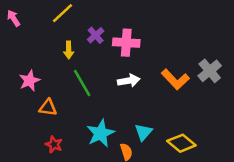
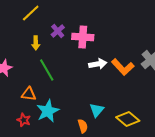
white arrow: (129, 81) -> (98, 64), moved
orange triangle: (48, 108) -> (29, 94), moved
cyan star: (101, 133) -> (48, 111), moved

